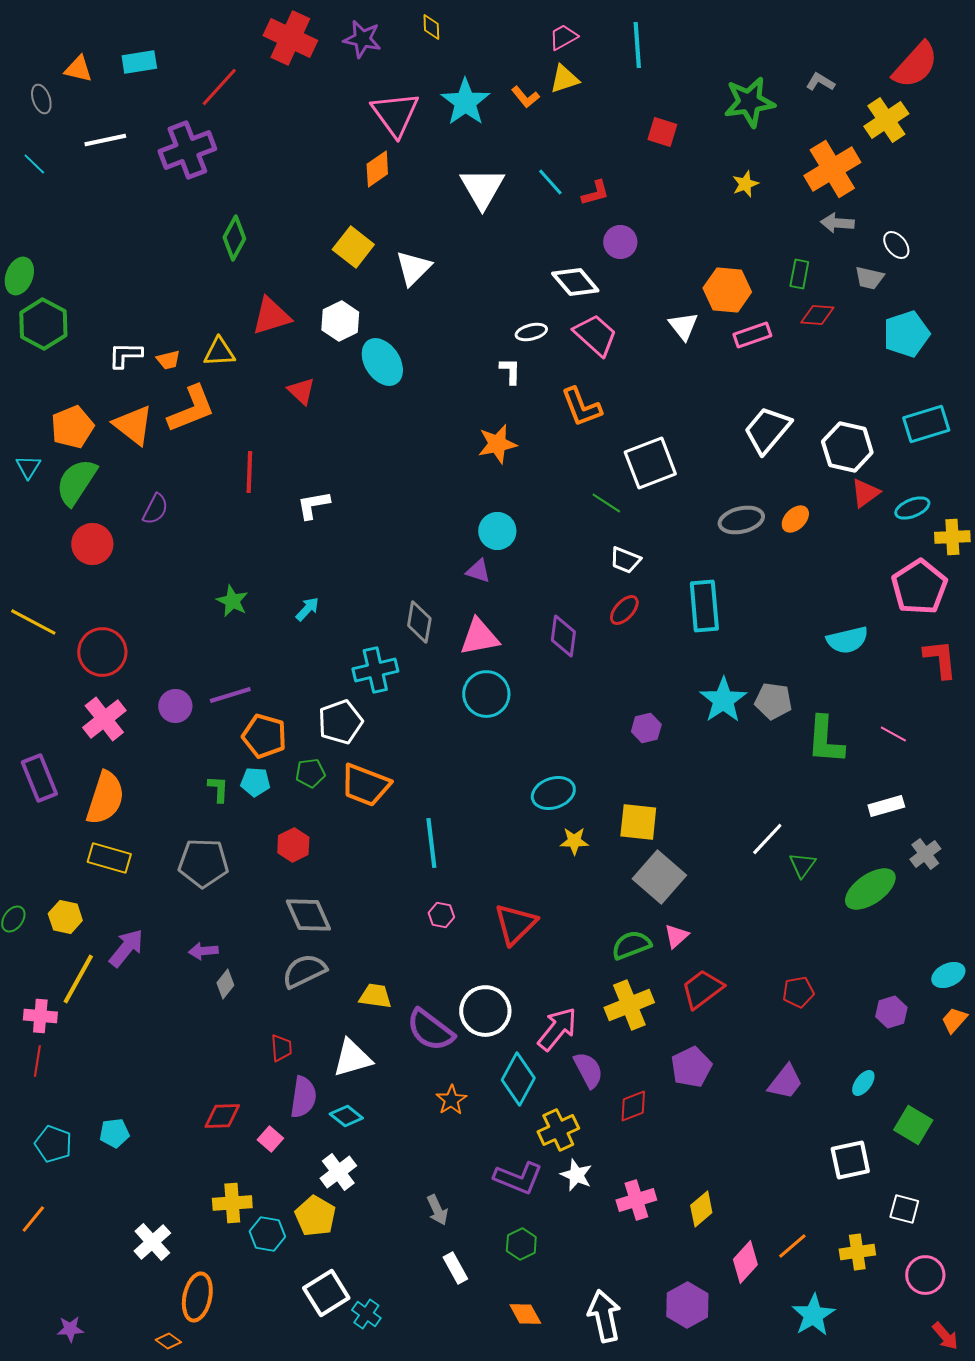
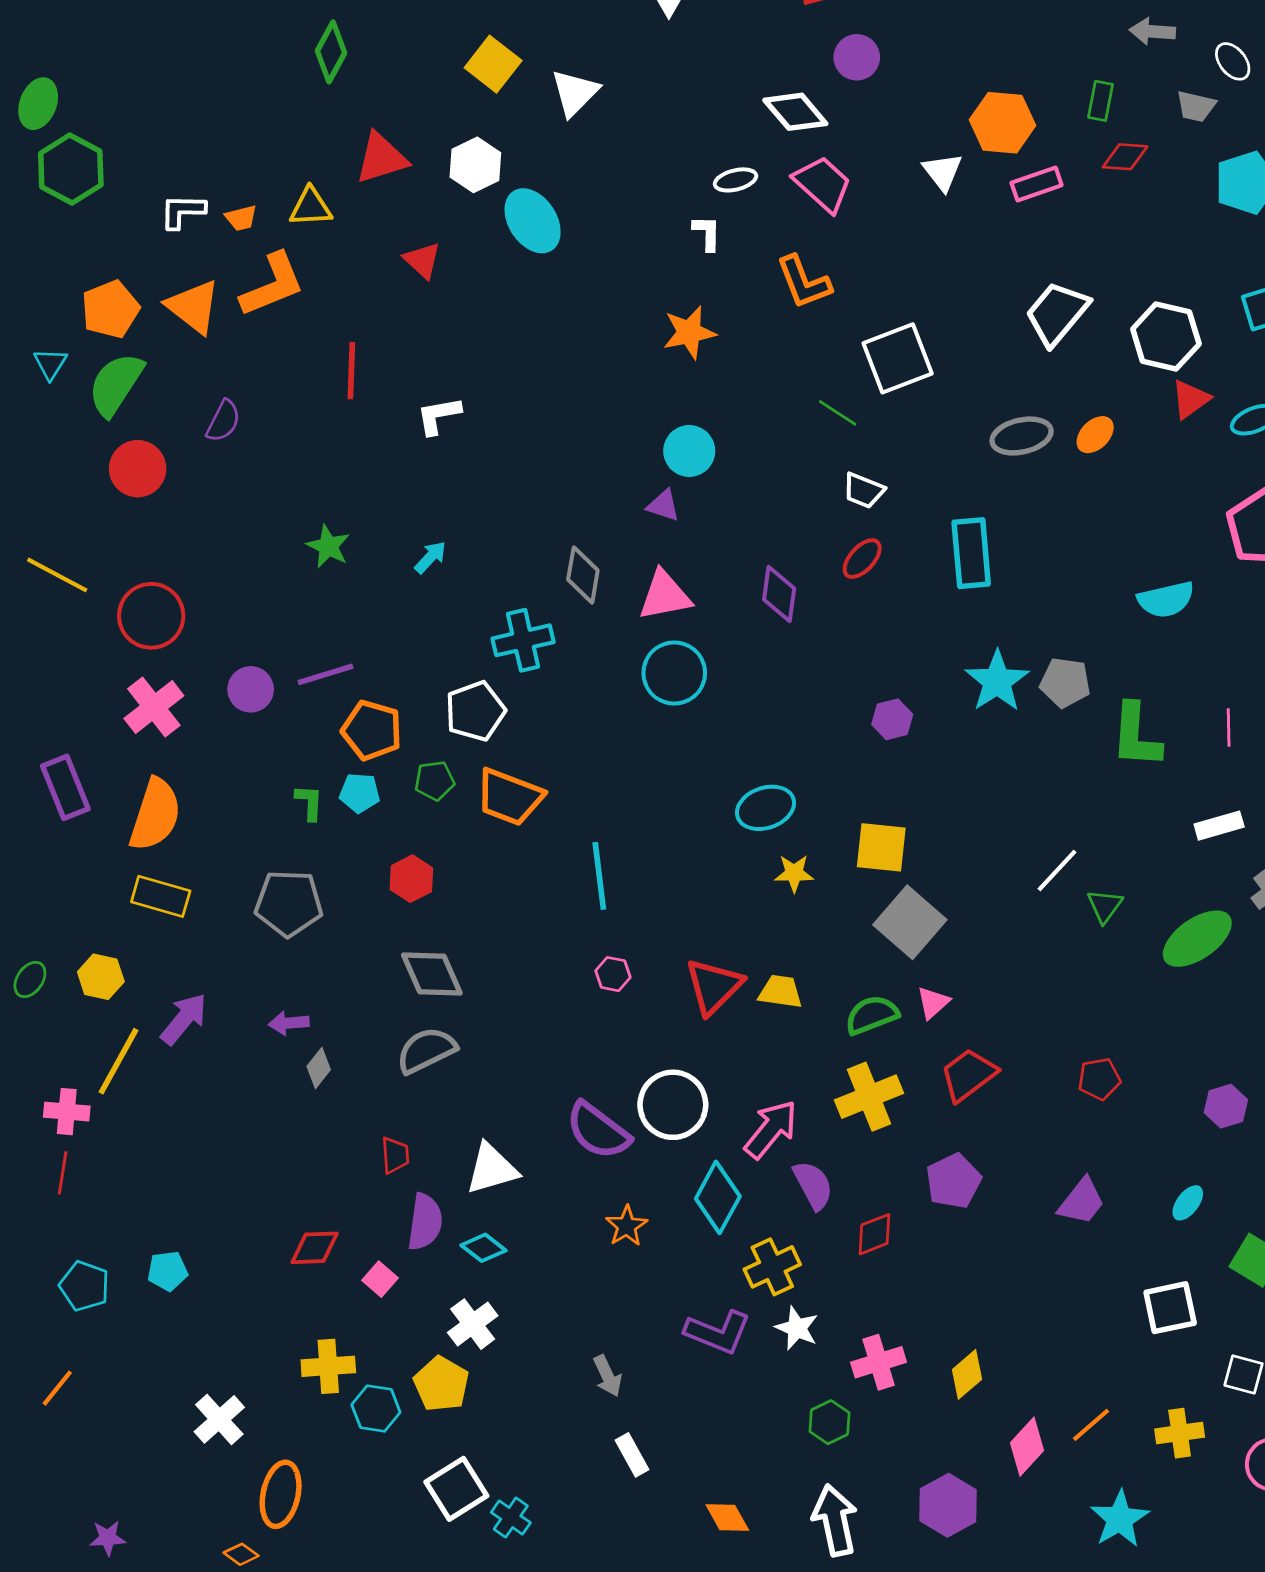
pink line: (893, 734) -> (1229, 727), turned 60
yellow trapezoid: (375, 996) -> (780, 992), moved
green hexagon: (521, 1244) -> (830, 1422), moved

